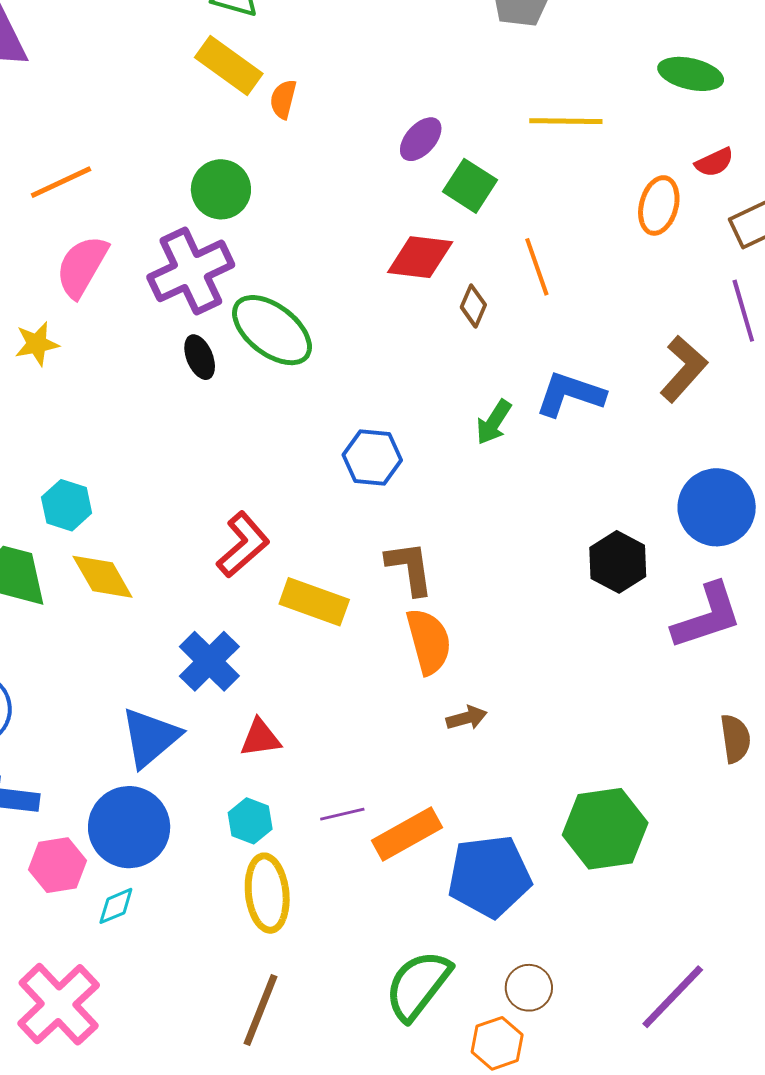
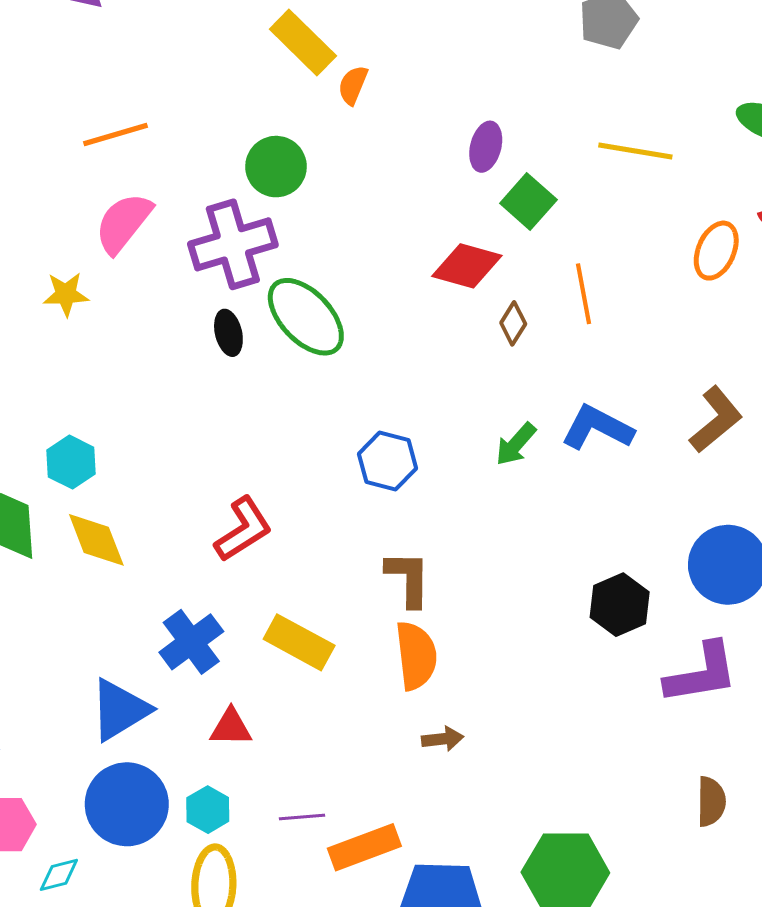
purple ellipse: (421, 139) -> (486, 147), turned -36
yellow rectangle: (314, 602) -> (299, 642), moved
blue circle: (129, 827) -> (127, 804), moved

